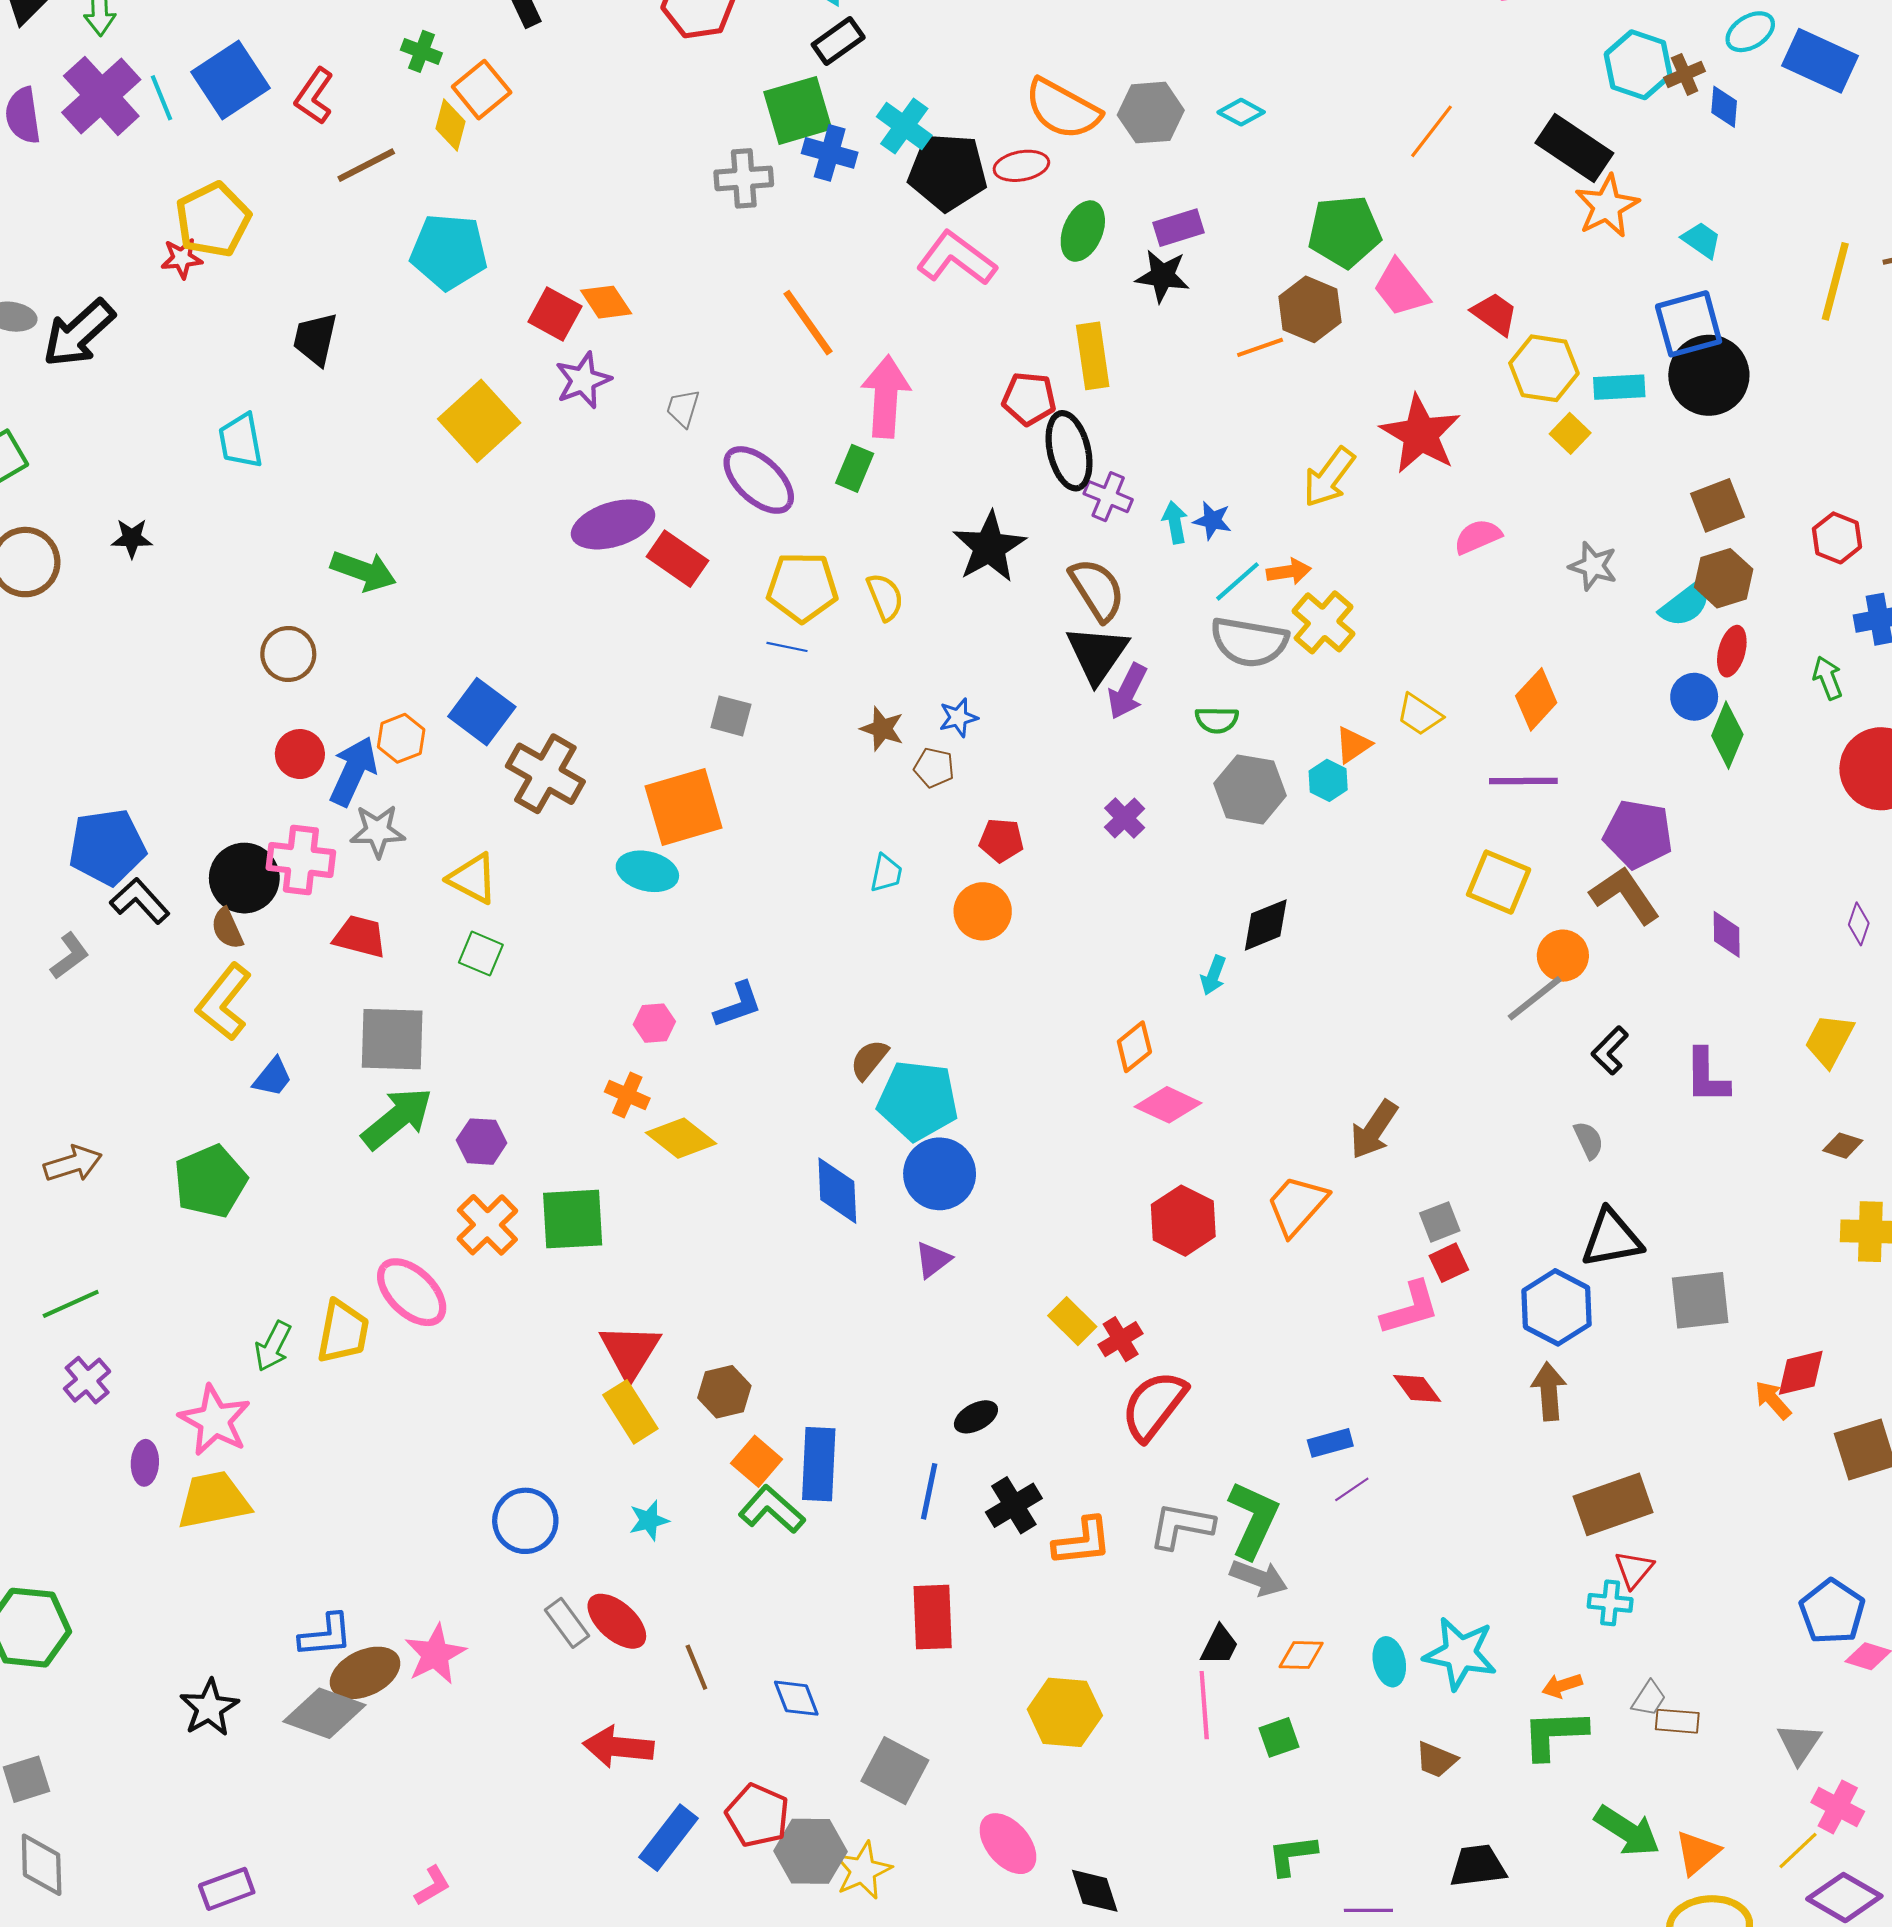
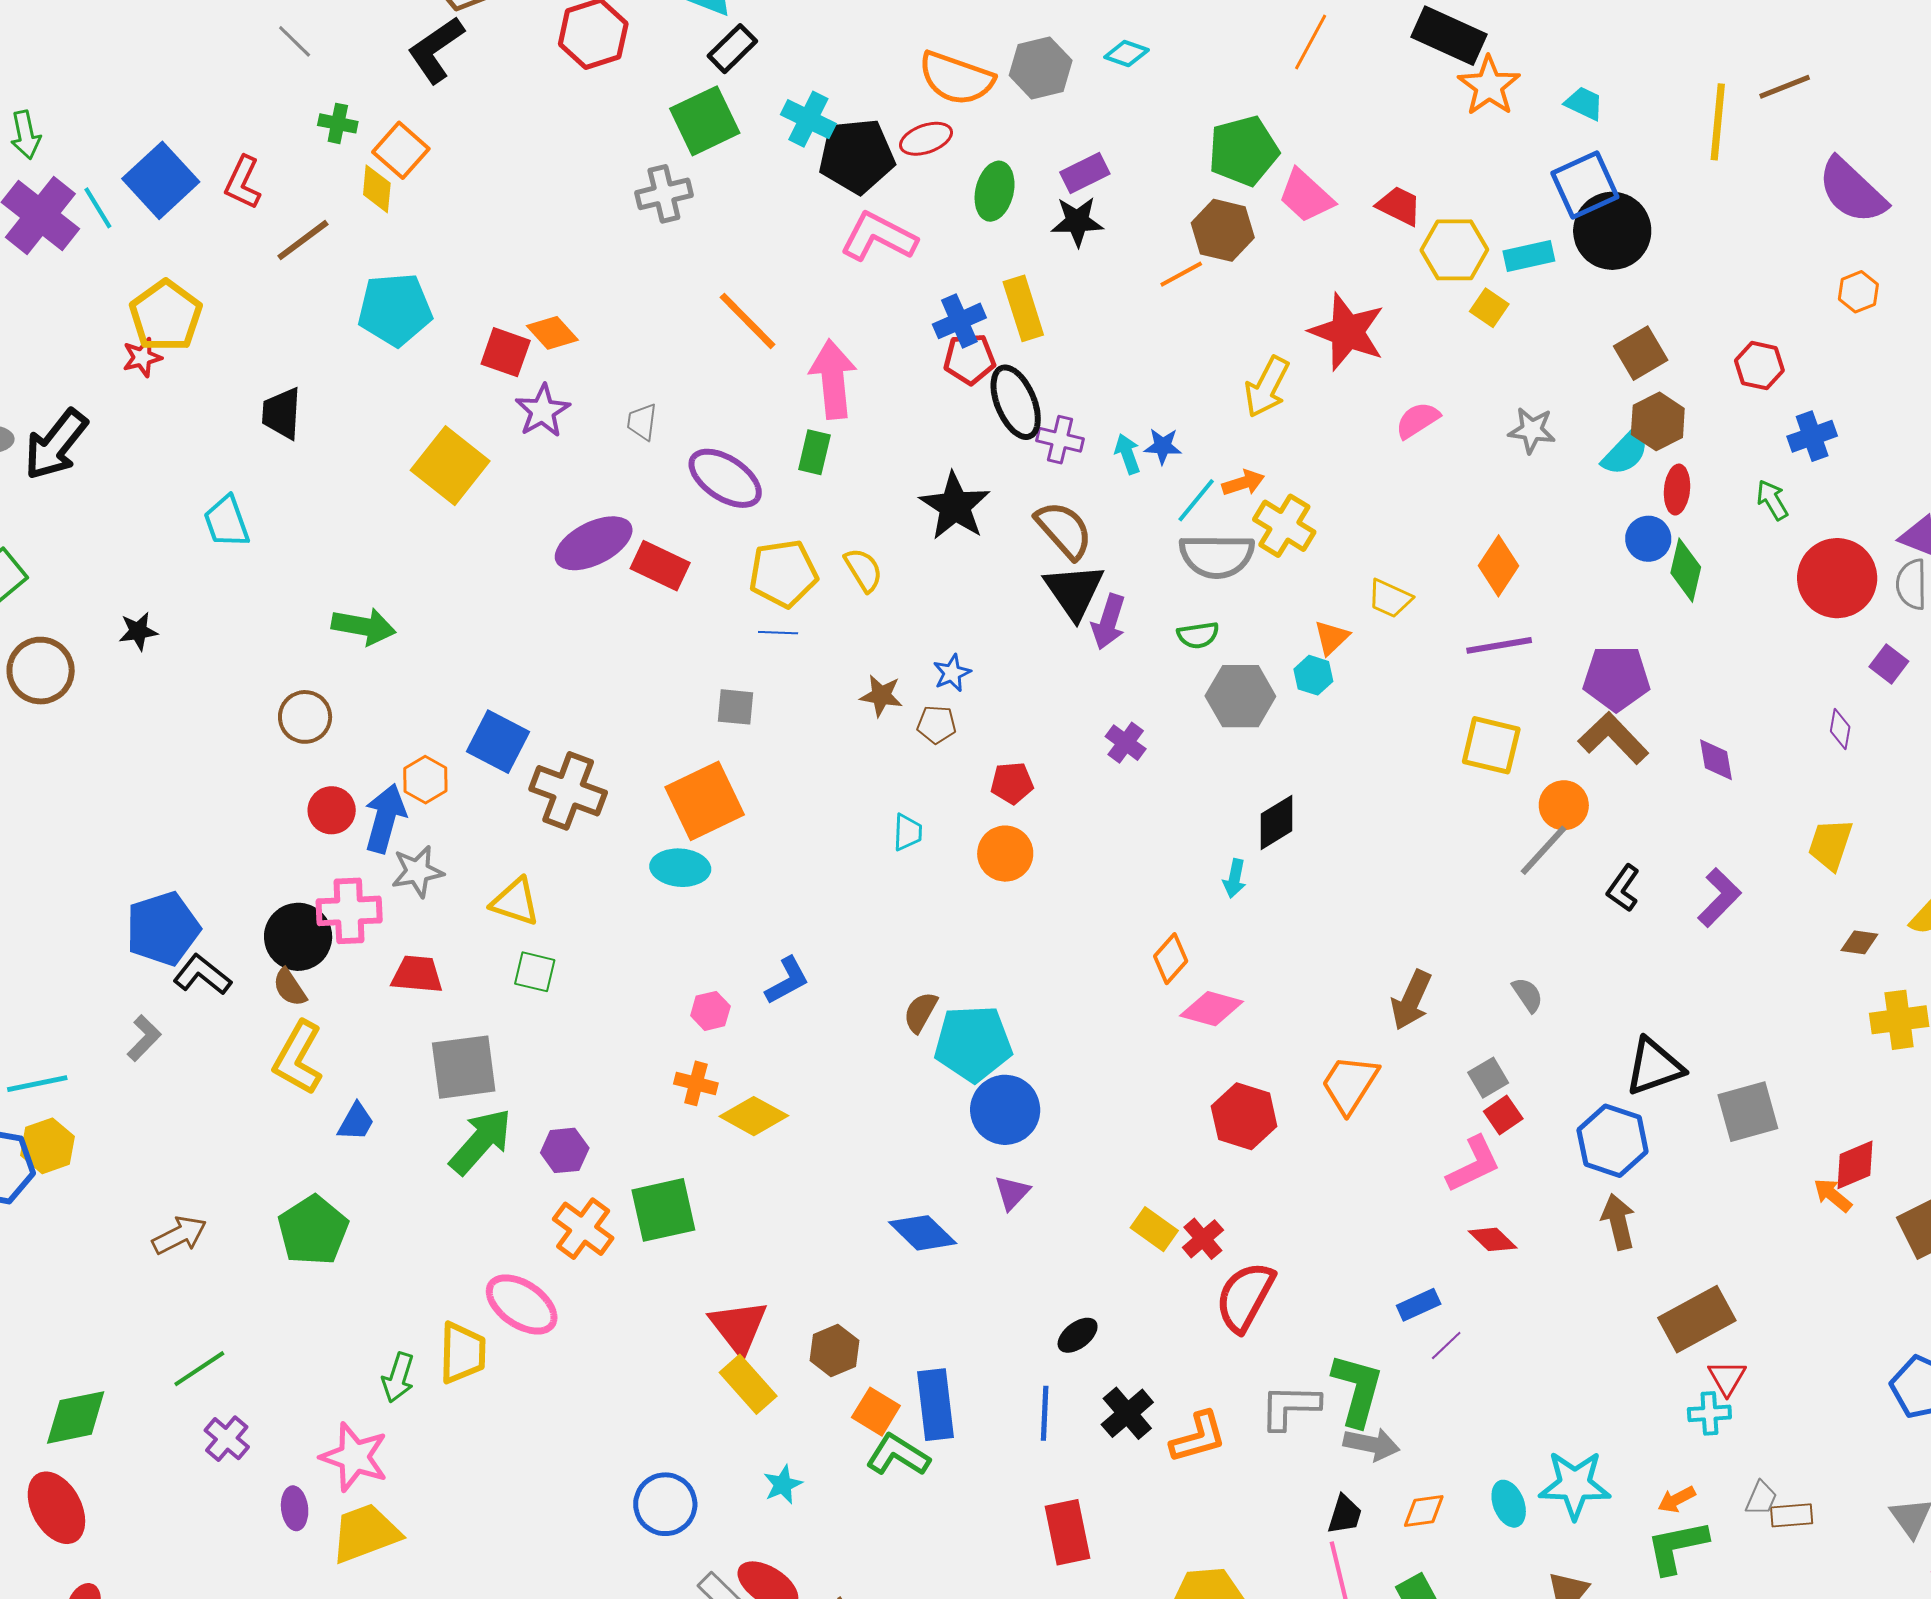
blue cross: (830, 153) -> (959, 321), moved, turned -30
purple L-shape: (1707, 1076) -> (1719, 897), turned -126
gray semicircle: (1589, 1140) -> (1527, 995), moved
blue diamond: (837, 1191) -> (923, 1233), moved, turned -34

